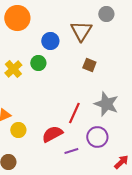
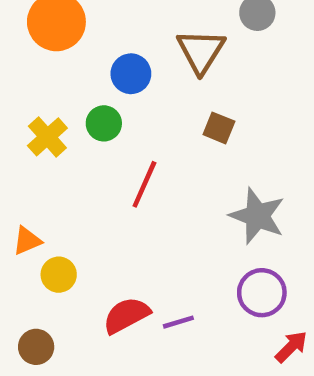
red line: (74, 113) -> (144, 184), moved
red semicircle: (52, 134) -> (126, 315), moved
purple circle: (97, 137) -> (262, 293), moved

